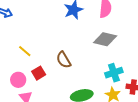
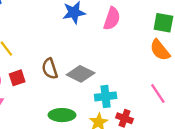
gray diamond: (105, 39) -> (81, 74), moved

